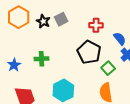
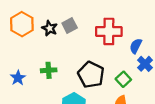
red cross: (96, 25) -> (109, 31), size x1.6
blue semicircle: (120, 39) -> (136, 46), turned -112
black pentagon: (89, 52) -> (91, 75), moved

